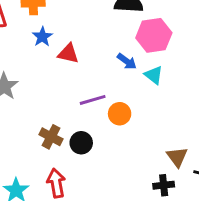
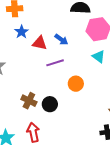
blue arrow: (127, 61) -> (61, 39), moved
purple line: (93, 100) -> (55, 63), moved

